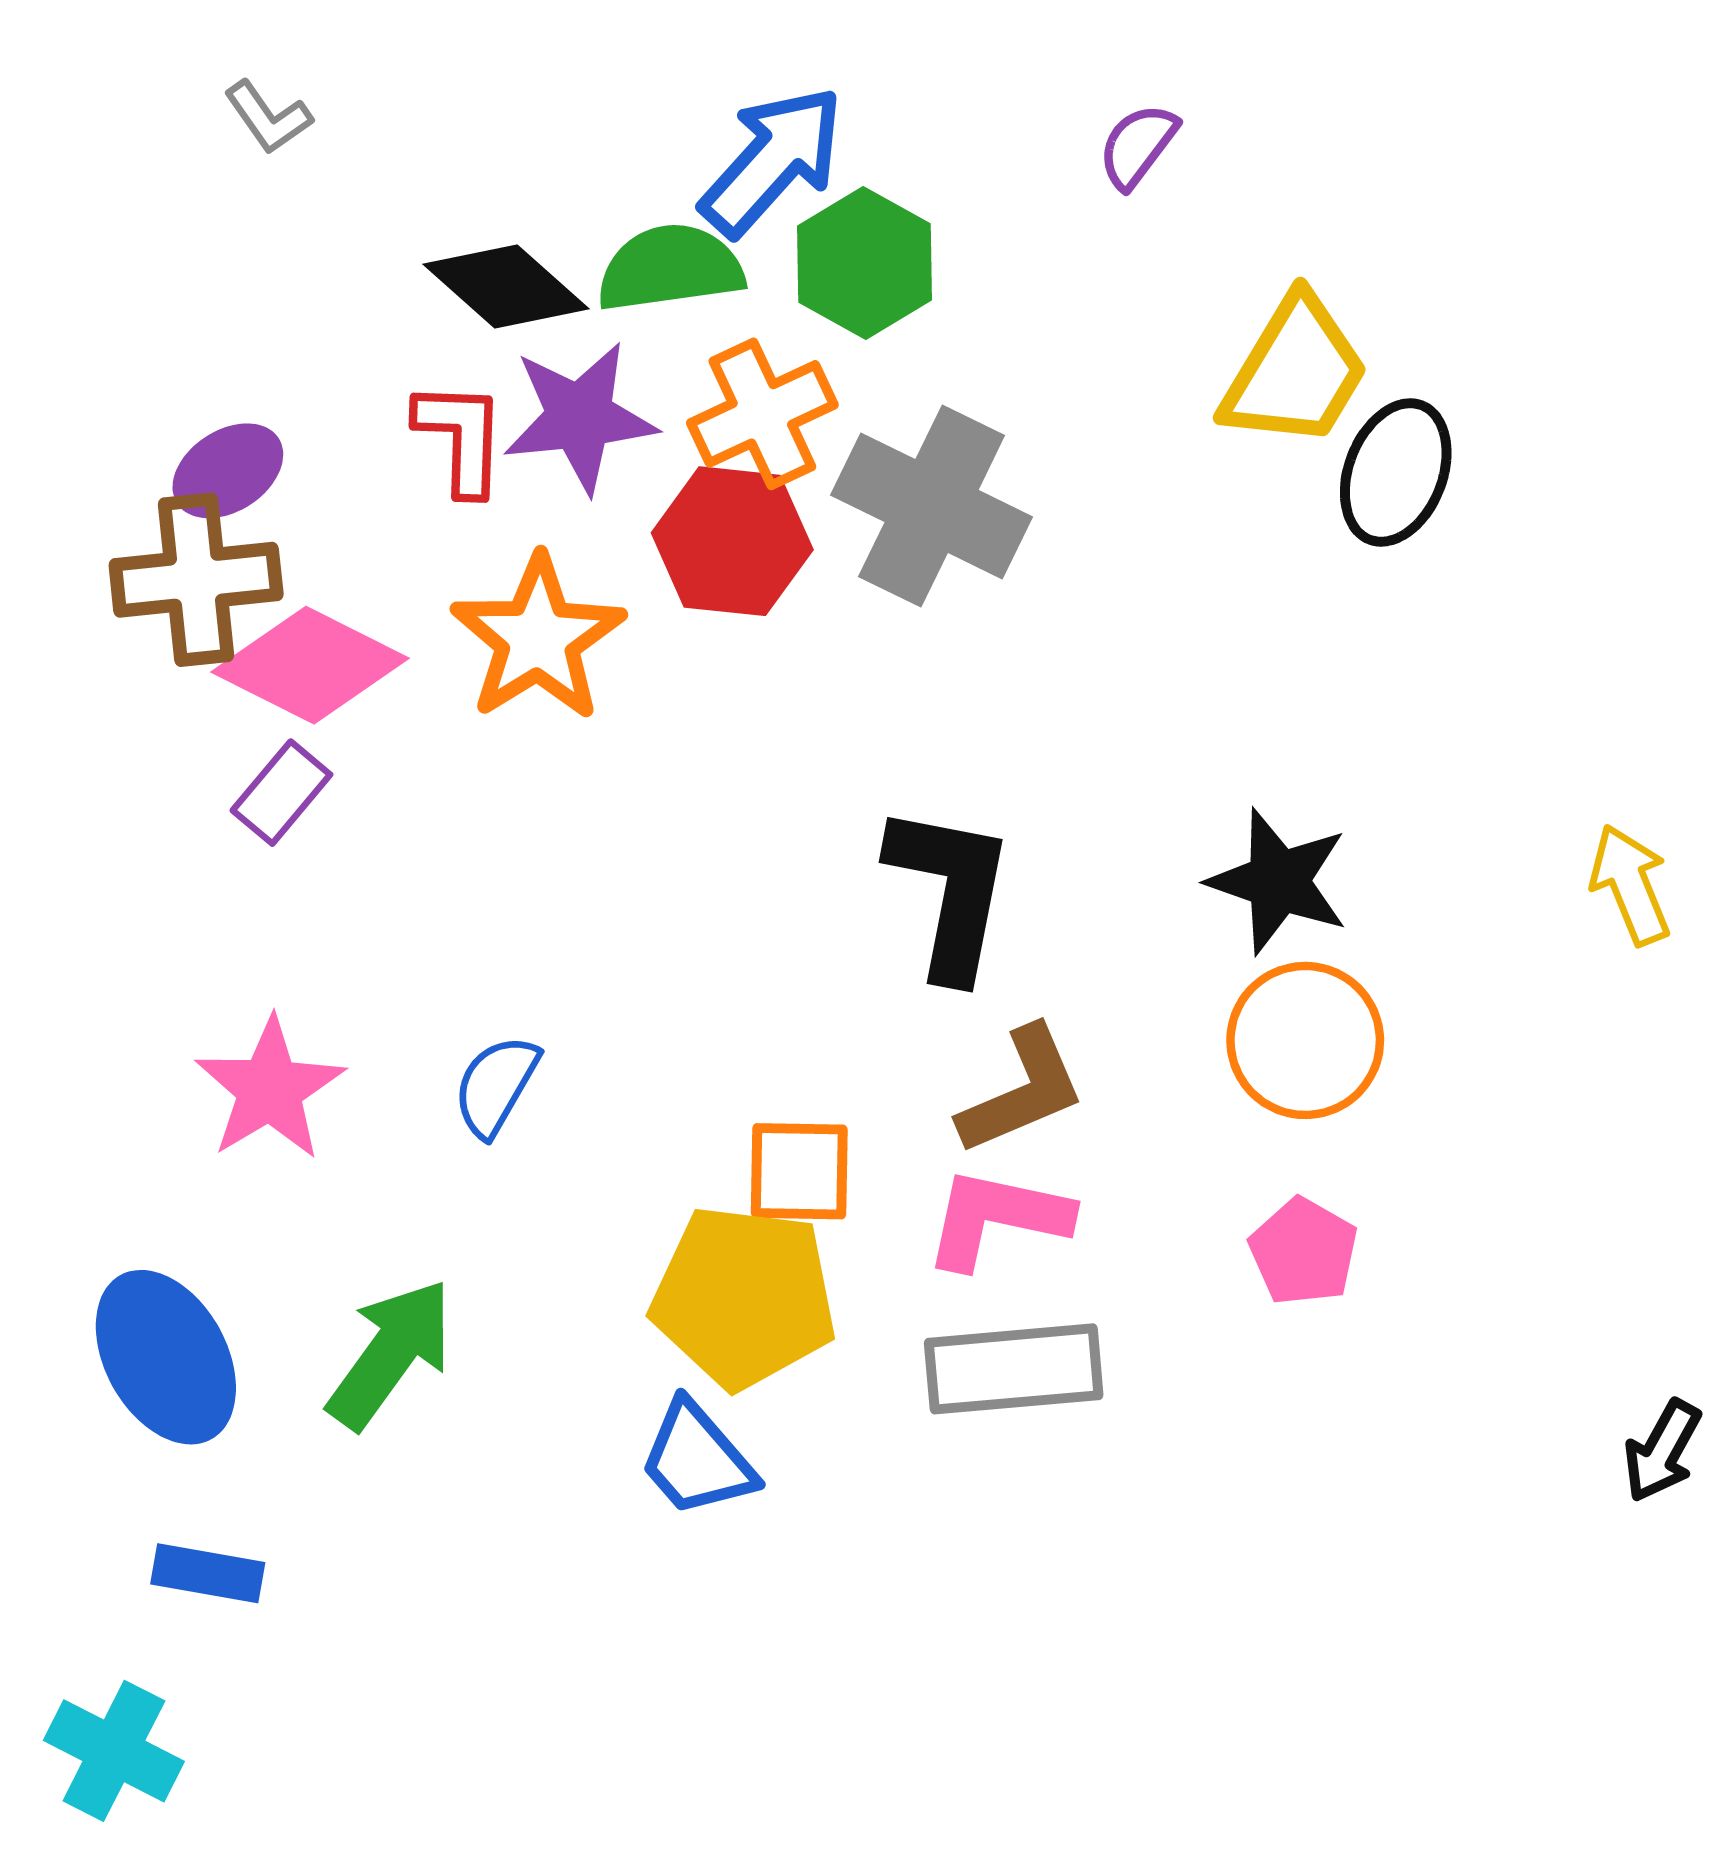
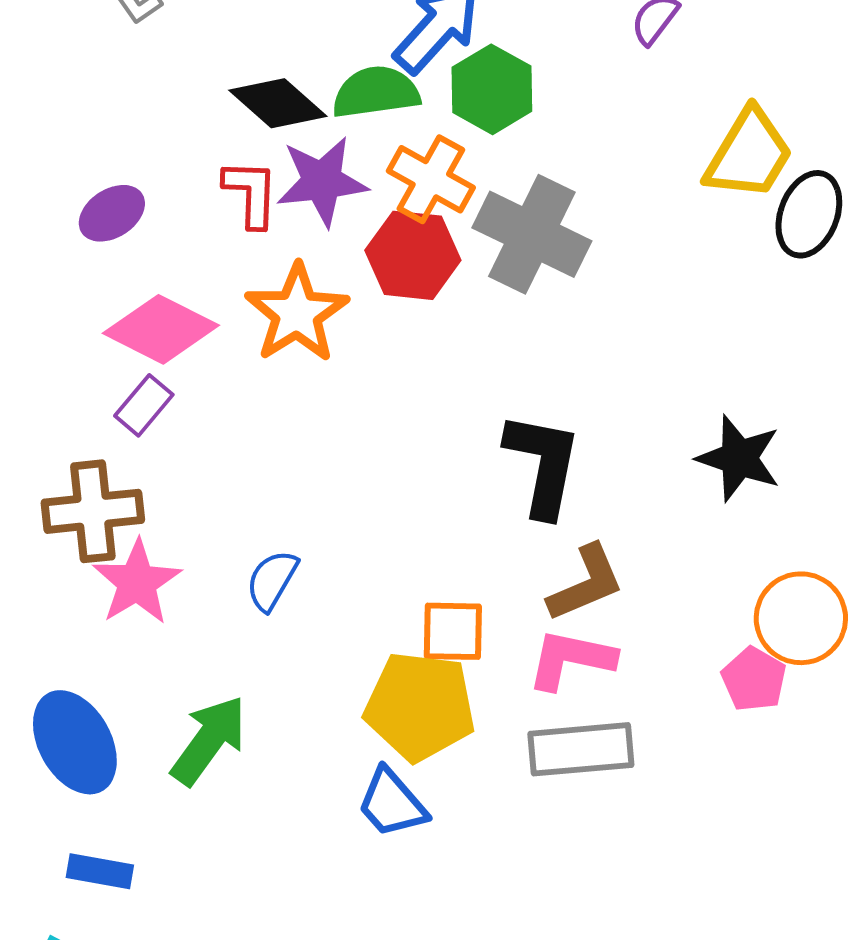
orange cross: (762, 414) -> (431, 179), turned -36
brown cross: (196, 580) -> (93, 511), moved
orange circle: (1305, 1040) -> (801, 618), moved

